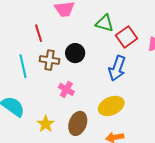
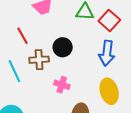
yellow ellipse: (111, 106) -> (109, 91), turned -70

